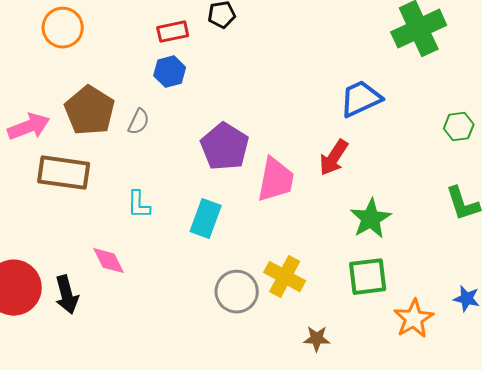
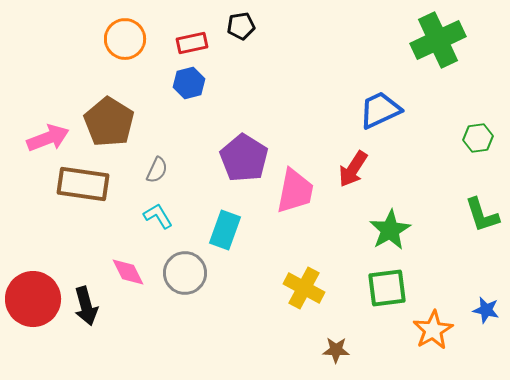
orange circle: (63, 28) -> (125, 39), moved
gray semicircle: (139, 122) -> (157, 170), moved
cyan L-shape: (139, 205) -> (158, 216), turned 148
gray circle: (237, 292) -> (185, 273), moved

